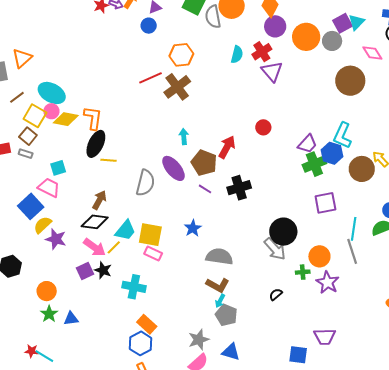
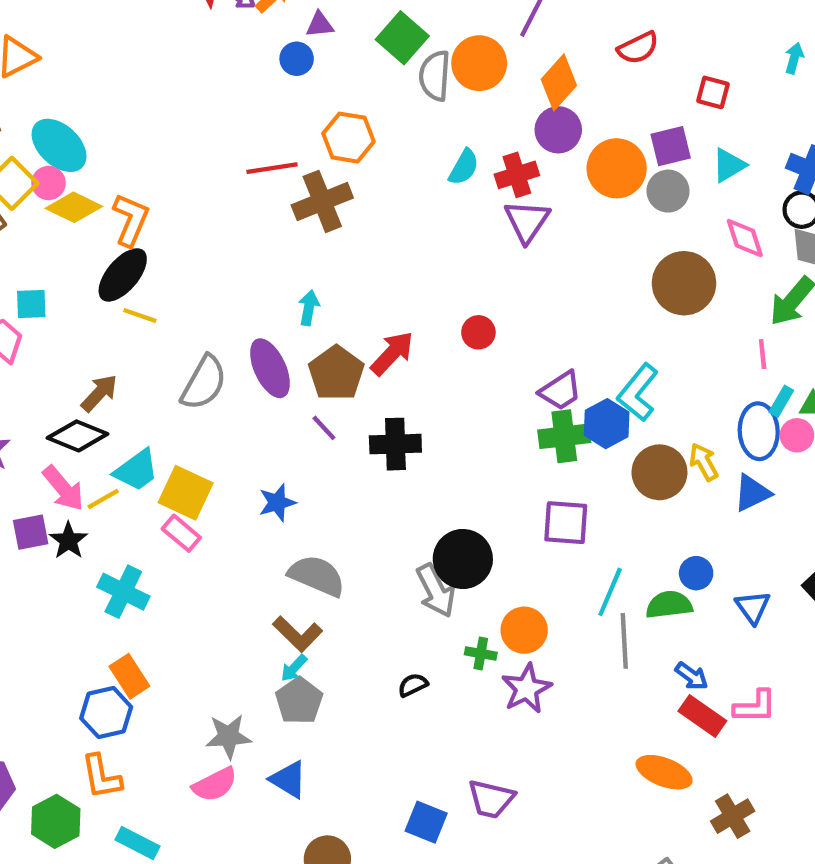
purple square: (342, 23) -> (671, 146), moved
gray line: (352, 251) -> (624, 641), moved

